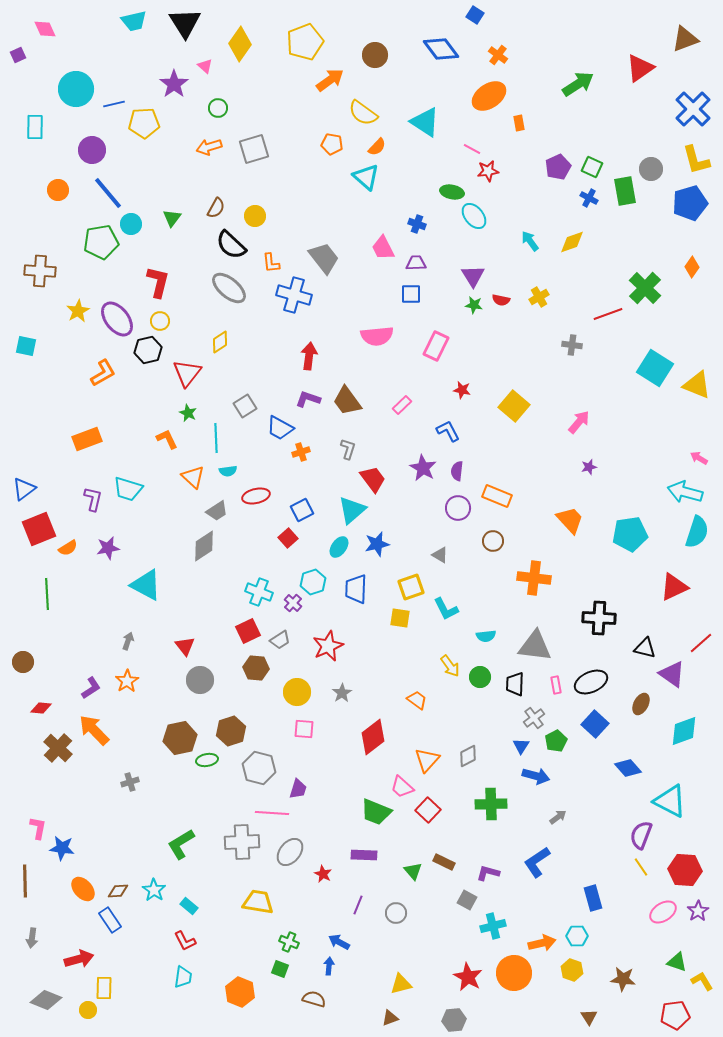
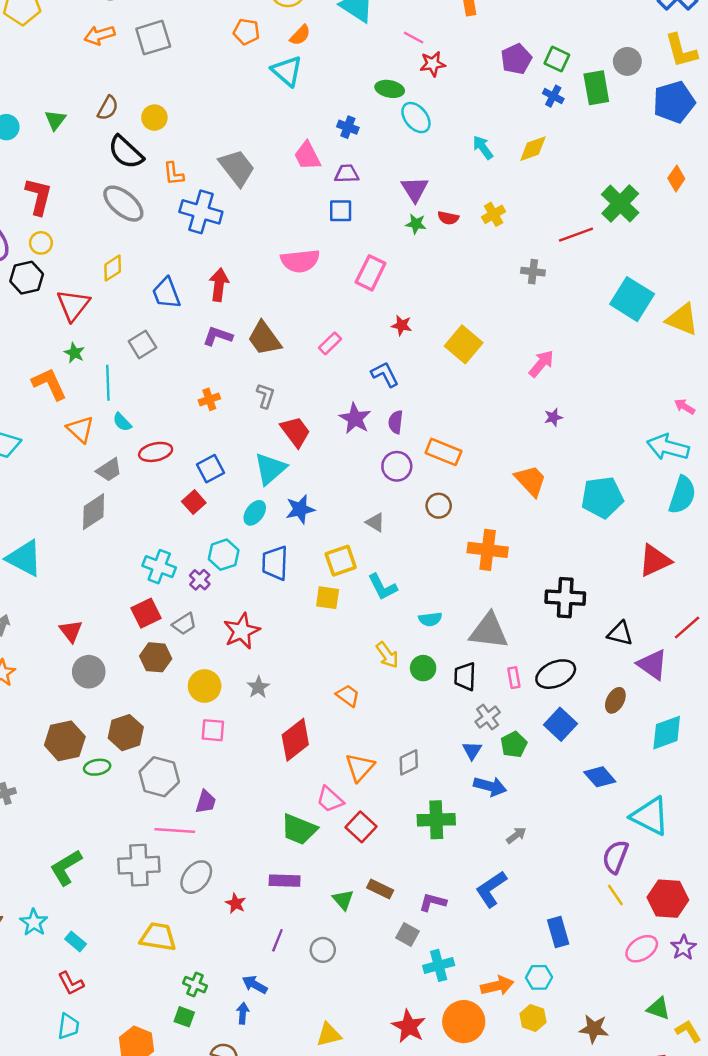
blue trapezoid: (280, 428) -> (166, 293), moved, turned 40
orange L-shape: (167, 439) -> (49, 384), size x1.4
cyan semicircle: (228, 471) -> (122, 422), turned 54

